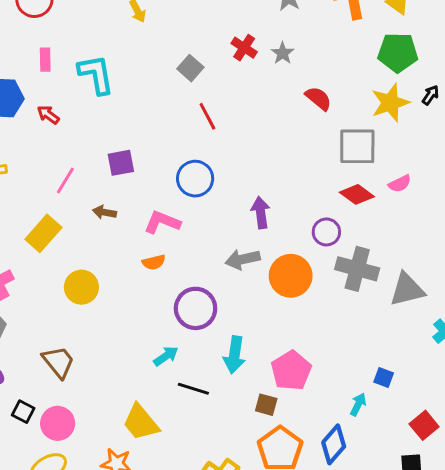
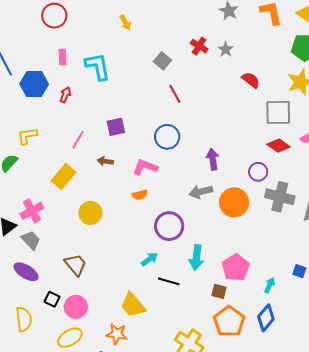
red arrow: (48, 115) -> (65, 95), turned 77
cyan arrow: (358, 404) -> (270, 285), moved

